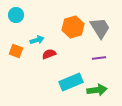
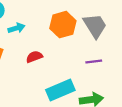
cyan arrow: (37, 40) -> (16, 28), moved

